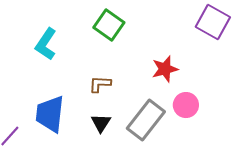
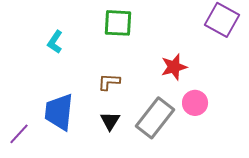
green square: (109, 25) -> (118, 23), turned -32
cyan L-shape: (46, 44) -> (55, 42), size x0.7

